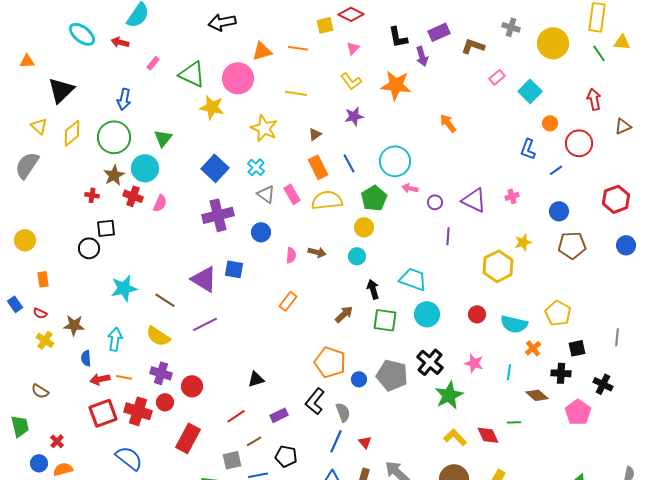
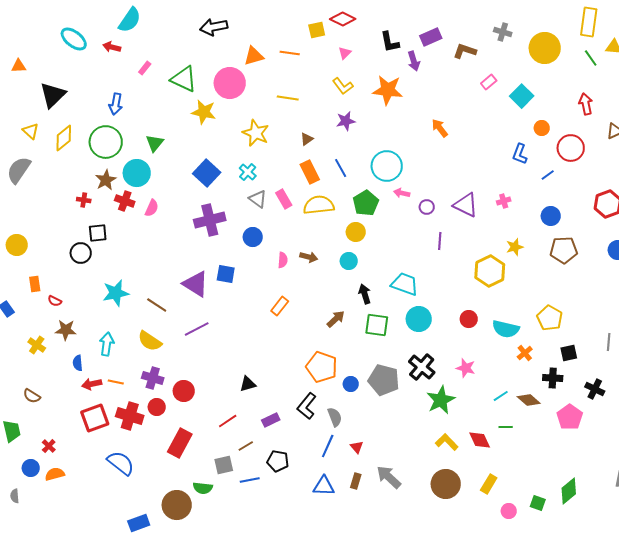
red semicircle: (40, 313) -> (55, 301), moved
cyan line: (509, 372) -> (501, 396), moved, turned 49

